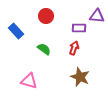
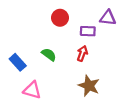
red circle: (46, 16) -> (60, 18), moved
blue rectangle: (16, 31) -> (18, 62), moved

